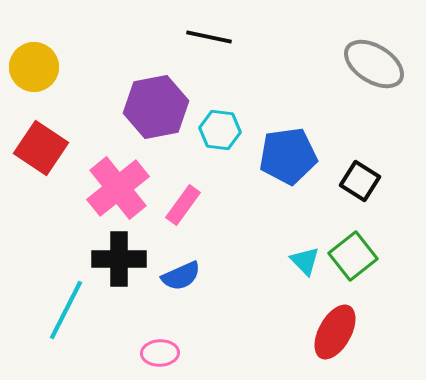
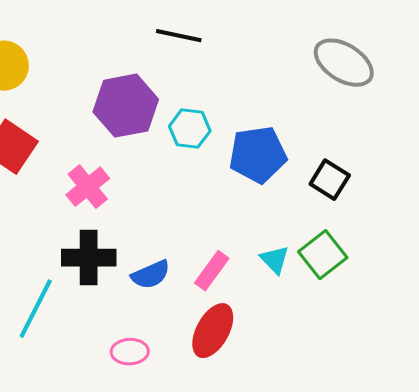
pink cross: (118, 188) -> (88, 187), size x0.7
pink rectangle: (183, 205) -> (212, 271), moved
red ellipse: (335, 332) -> (213, 331), moved

